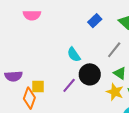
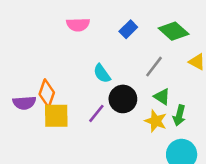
pink semicircle: (32, 15) -> (78, 25), moved
yellow square: (38, 87) -> (56, 116), size x1.5
orange diamond: (29, 98) -> (47, 93), moved

